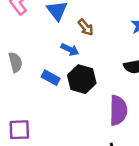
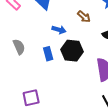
brown arrow: (86, 27) -> (84, 17), moved
blue rectangle: (51, 78) -> (48, 54), turned 56

